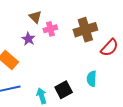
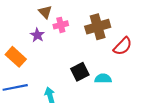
cyan semicircle: (92, 79) -> (103, 79), turned 84
black square: (64, 90) -> (80, 72), moved

